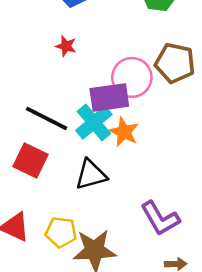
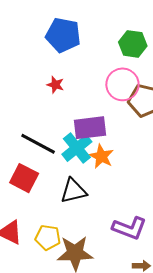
pink circle: (132, 77) -> (122, 84), moved
purple L-shape: (160, 218) -> (129, 228), turned -40

